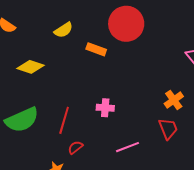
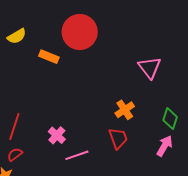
pink cross: (105, 108) -> (57, 135), moved, turned 36
red semicircle: (75, 147) -> (15, 154), moved

